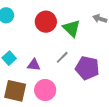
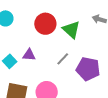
purple triangle: (34, 65) -> (29, 55), moved

